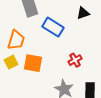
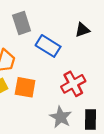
red cross: (75, 60) -> (73, 84), size x1.5

